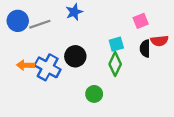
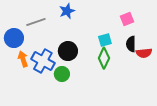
blue circle: (18, 21) -> (14, 38), moved
red semicircle: (159, 41) -> (144, 53), moved
orange arrow: (25, 65) -> (23, 59), turned 70
green circle: (94, 94) -> (62, 74), moved

